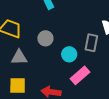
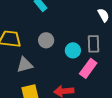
gray rectangle: (91, 43) -> (93, 44), moved

